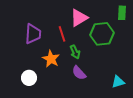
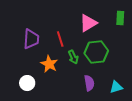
pink triangle: (79, 18) -> (88, 23), moved
green hexagon: (102, 34) -> (96, 52), moved
purple semicircle: (79, 73) -> (89, 83), moved, turned -147

